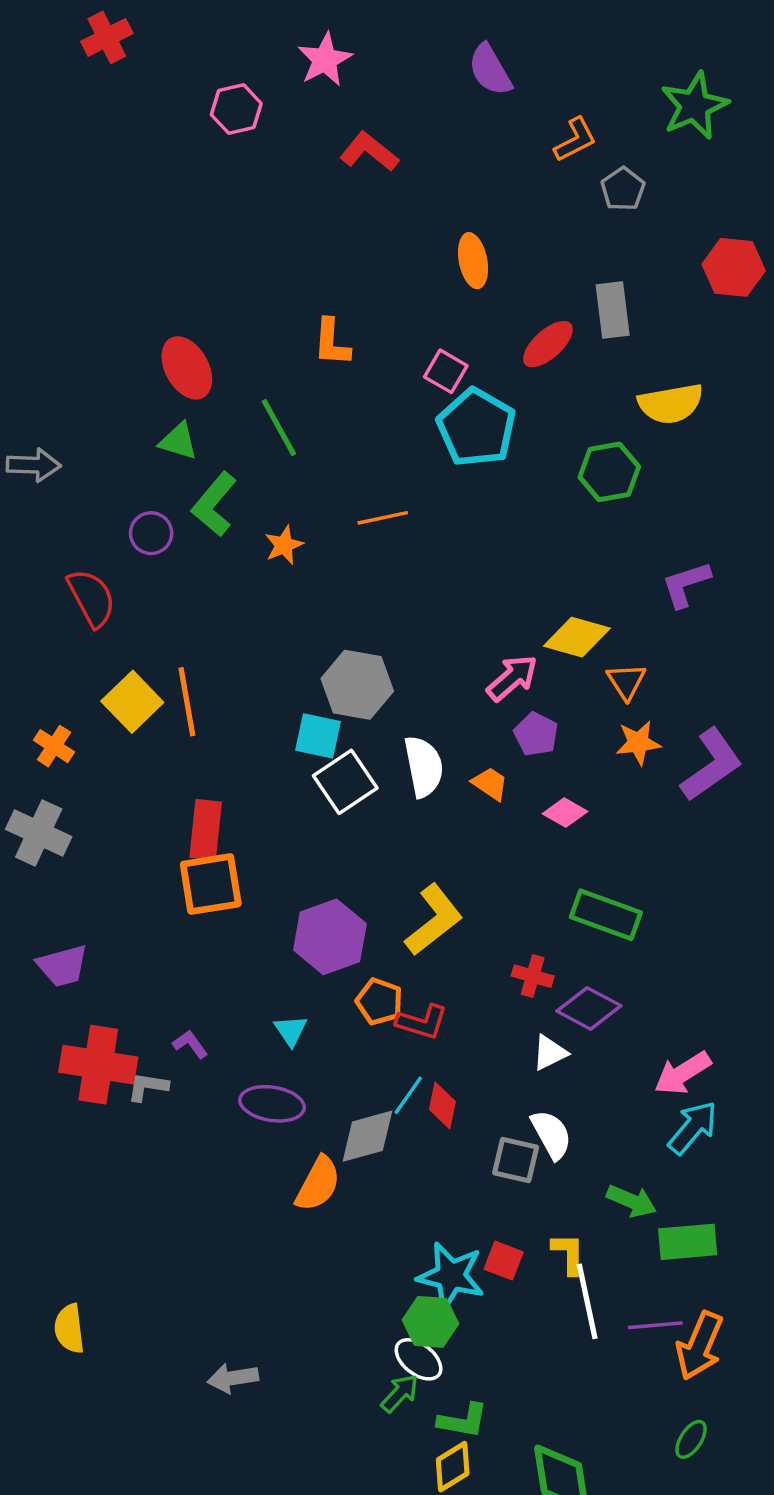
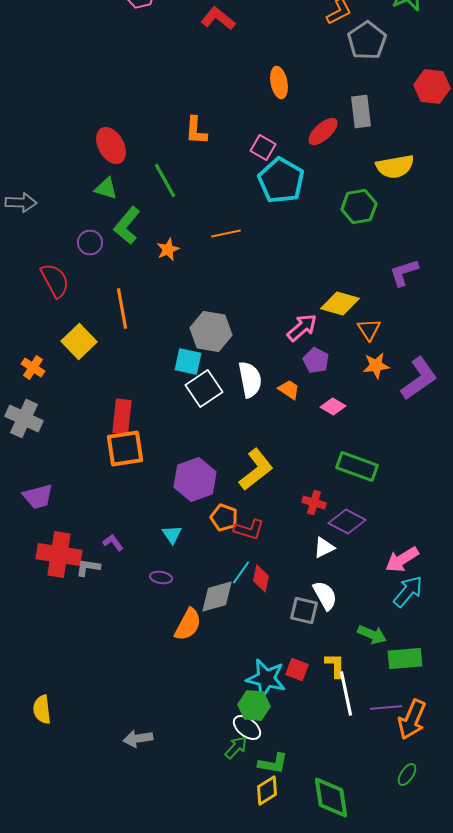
gray pentagon: (623, 189) -> (367, 40), size x1.5
orange line: (187, 702) -> (122, 308), moved
purple ellipse: (272, 1104) -> (161, 578), size x0.6

